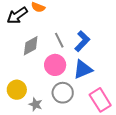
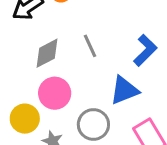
blue L-shape: (82, 41) -> (145, 50), moved
pink circle: (55, 65) -> (55, 93), moved

